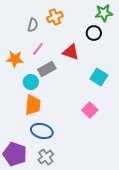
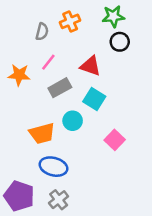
green star: (104, 13) -> (113, 16), moved
cyan square: (99, 77) -> (94, 99), moved
cyan circle: (31, 82) -> (73, 121), moved
orange trapezoid: (33, 105) -> (42, 133), turned 70

